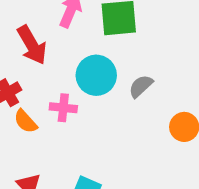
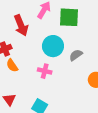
pink cross: (63, 108) -> (45, 71), moved

